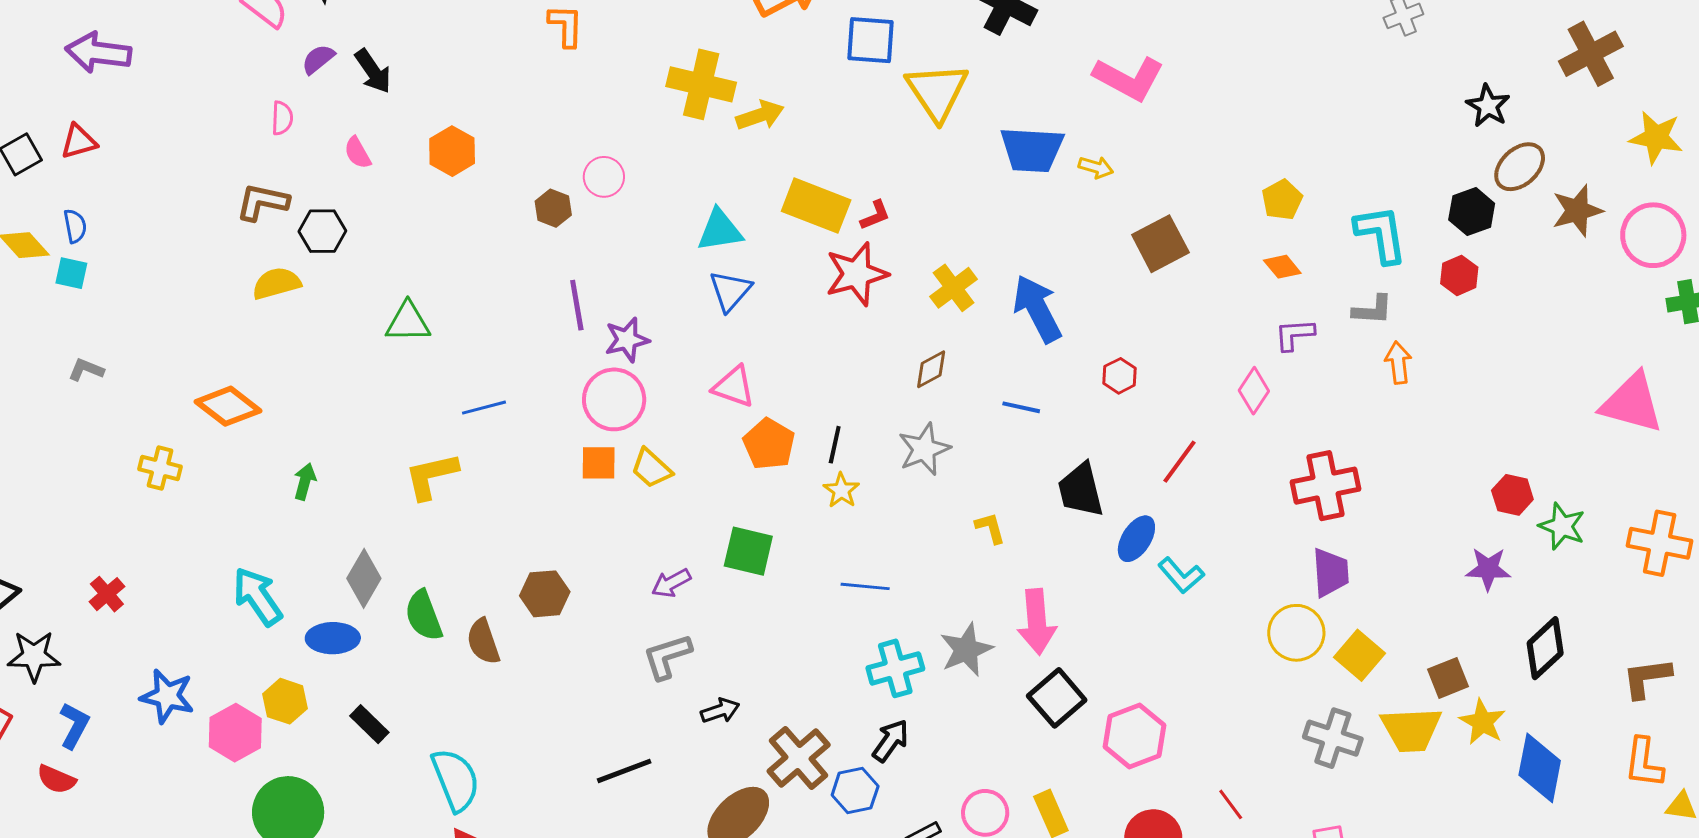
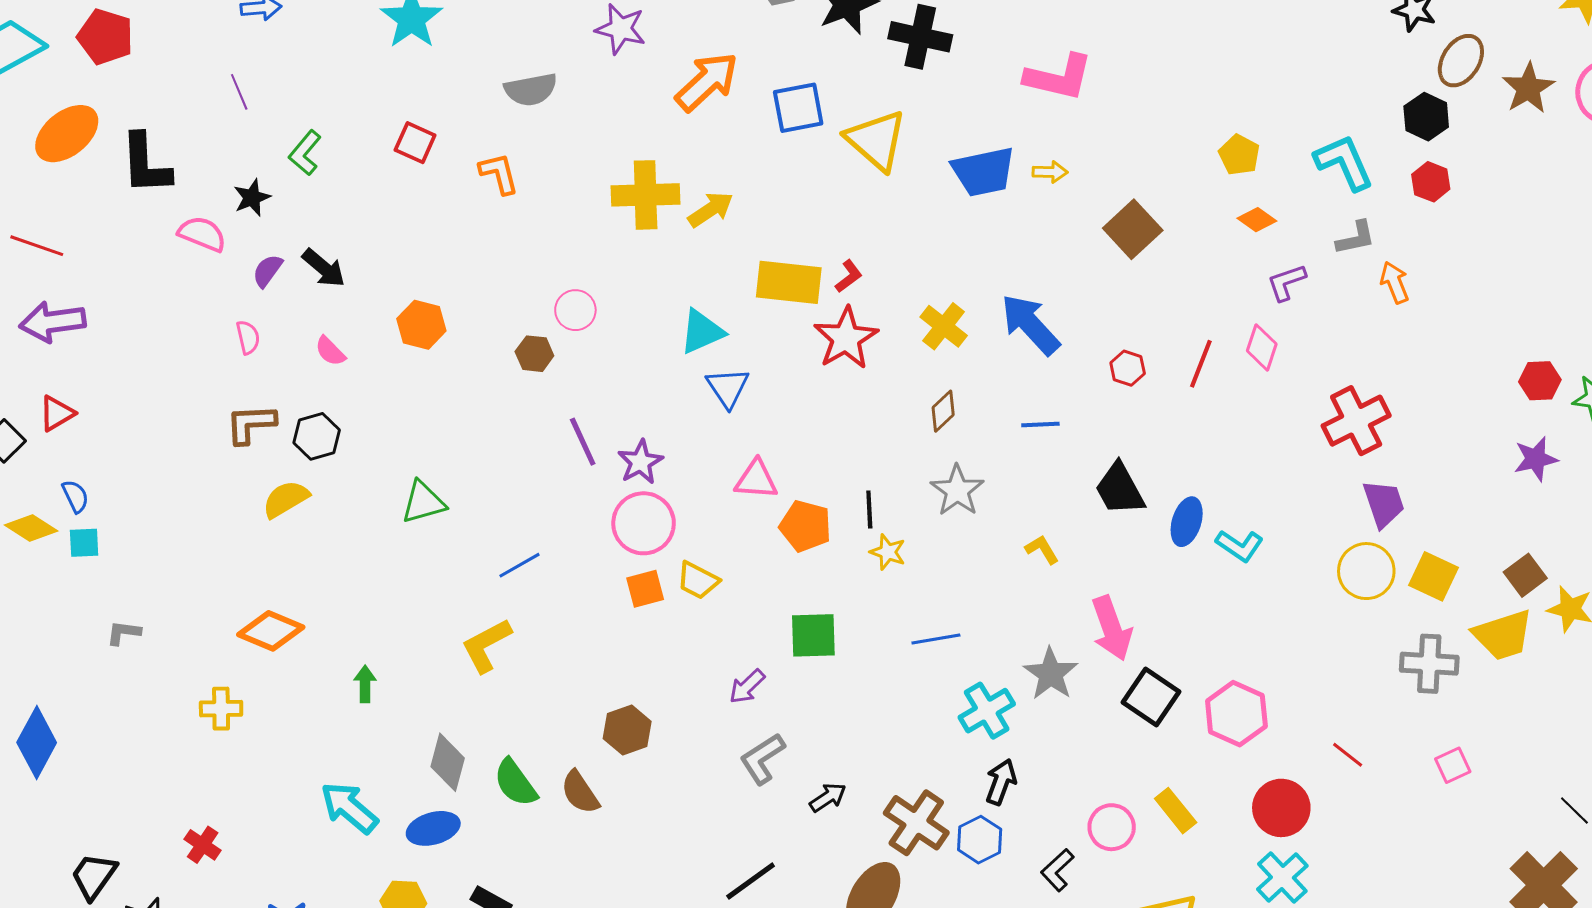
red line: (1179, 462) -> (1201, 364), moved

